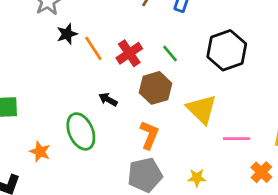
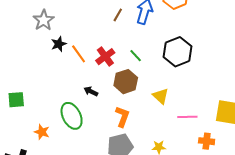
yellow triangle: (202, 109) -> (161, 96), size x0.7
orange cross: (261, 172) -> (207, 141), turned -35

